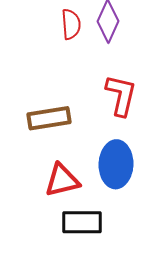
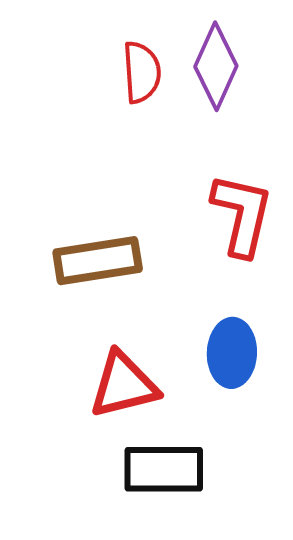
blue ellipse: (116, 164) -> (232, 353), size x0.7

